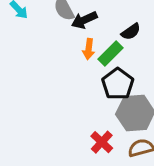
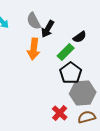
black arrow: (84, 20) -> (48, 29), turned -36
orange arrow: (89, 49) -> (34, 49), moved, size x1.5

